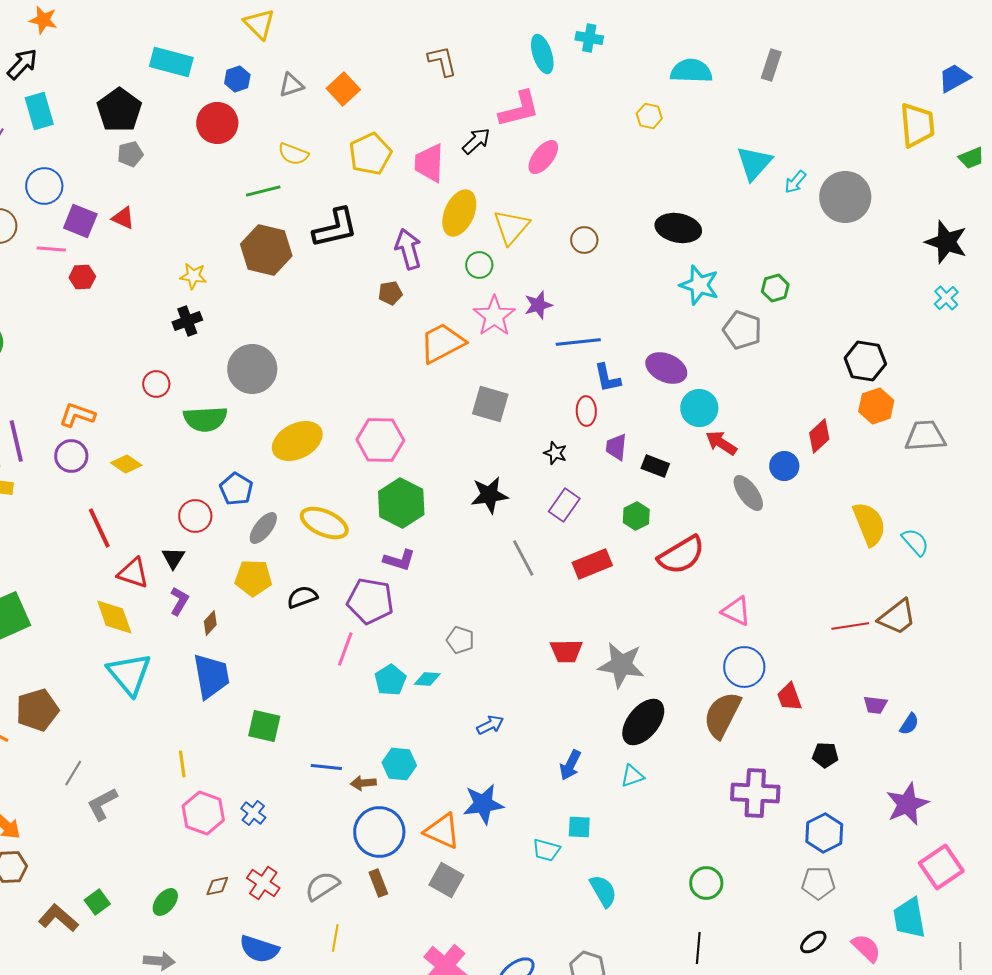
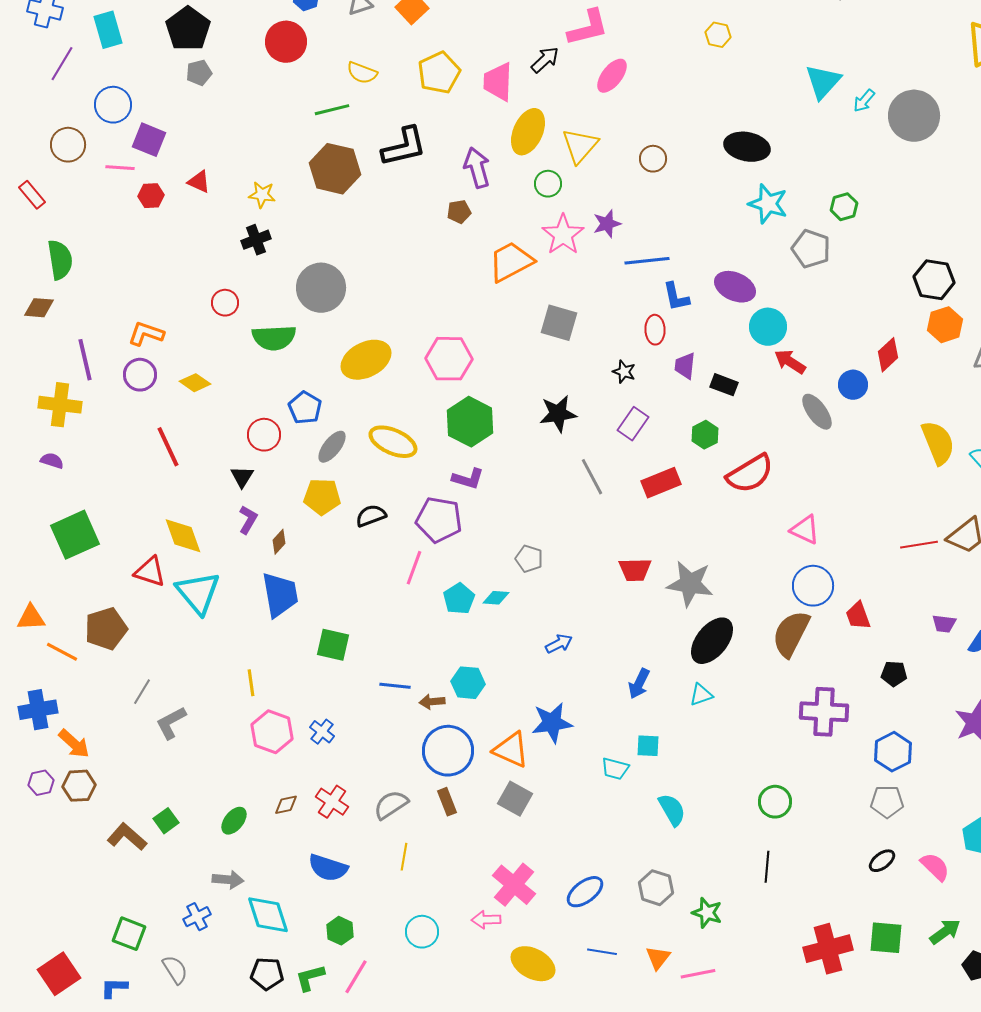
red triangle: (123, 218) -> (199, 182), moved
red triangle: (133, 573) -> (150, 572), moved

